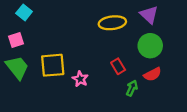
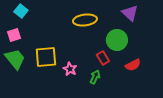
yellow ellipse: (112, 23) -> (85, 20), moved
green circle: (150, 46) -> (117, 40), moved
green arrow: (132, 88) -> (95, 77), moved

